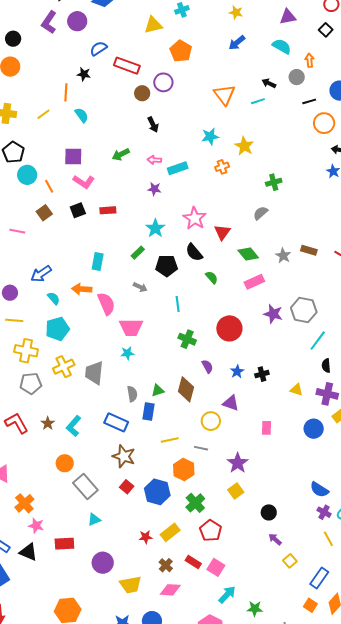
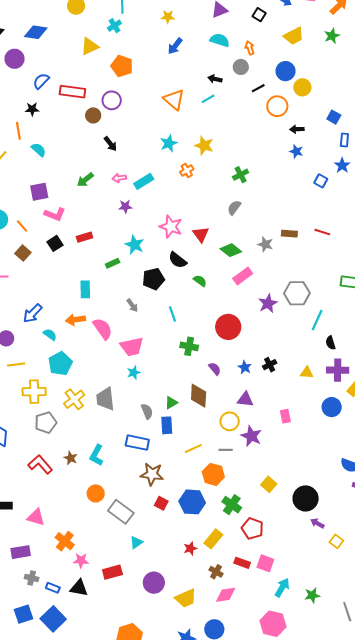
green rectangle: (138, 253) -> (113, 263), moved, turned 32
gray arrow: (140, 287) -> (132, 305), turned 40
purple star: (273, 314) -> (268, 303), turned -30
purple star: (238, 463) -> (251, 436), moved
black circle: (269, 512) -> (306, 498), size x1.6

